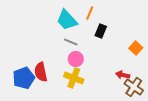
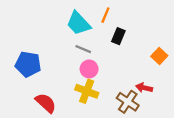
red semicircle: (41, 72) -> (46, 103), moved, turned 144
blue pentagon: (24, 78) -> (28, 64), moved, turned 30
brown cross: (134, 87) -> (128, 102), moved

